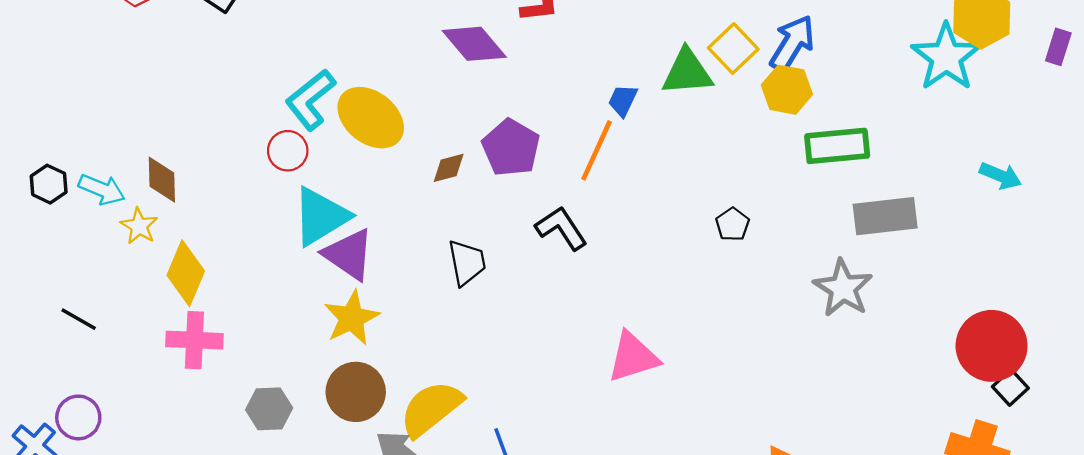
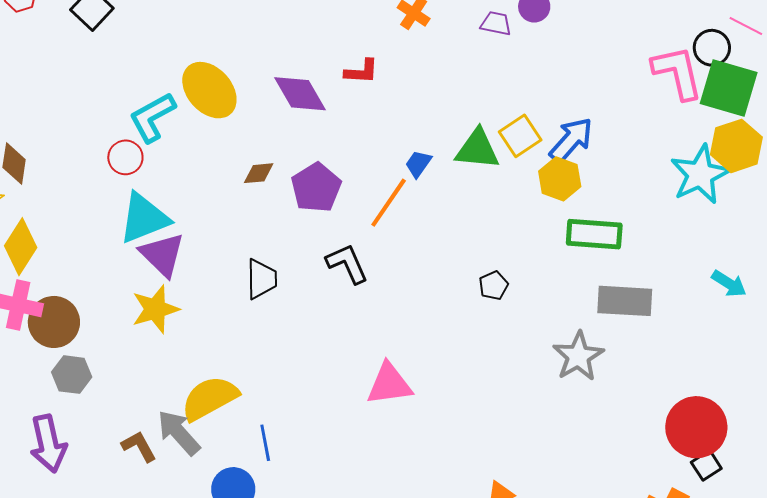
yellow ellipse: (371, 118) -> (209, 90), moved
brown diamond: (449, 168) -> (259, 173), moved
brown circle: (356, 392) -> (54, 322), moved

